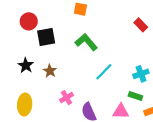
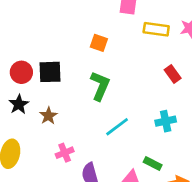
red circle: (29, 21) -> (21, 72), moved
green L-shape: (86, 42) -> (100, 86), turned 55
cyan cross: (141, 74) -> (166, 121), moved

